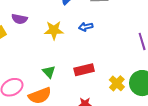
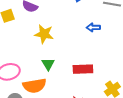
yellow star: (54, 30) -> (44, 34), moved

